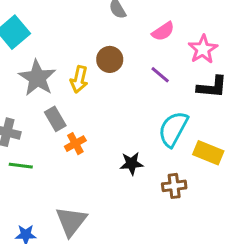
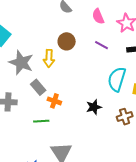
pink semicircle: (163, 31) -> (98, 16), turned 112
orange cross: (75, 144) -> (54, 101), turned -32
green line: (21, 166) -> (41, 121), moved

